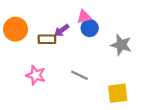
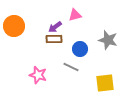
blue circle: (90, 28) -> (80, 49), moved
brown rectangle: (47, 39) -> (54, 39), moved
pink star: (36, 75) -> (38, 75), moved

